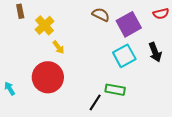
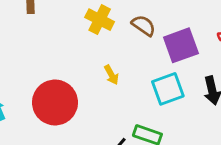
yellow cross: (44, 25) -> (100, 20), moved, turned -30
yellow arrow: (58, 47) -> (111, 75), moved

